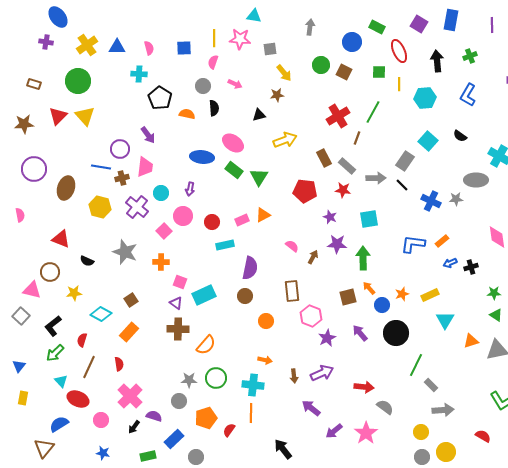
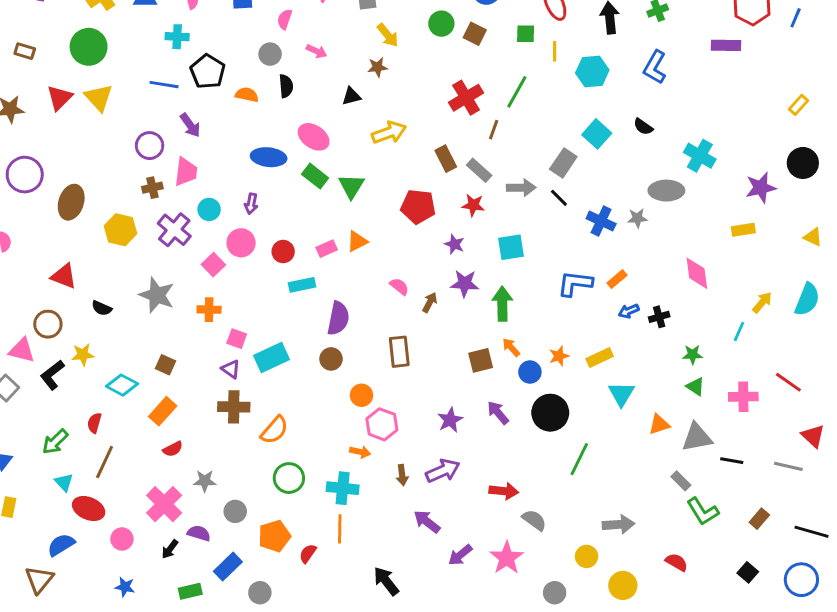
blue line: (101, 167) -> (164, 85), moved
brown square: (131, 300) -> (166, 365), turned -32
pink hexagon: (311, 316) -> (382, 424), moved
black L-shape: (53, 326) -> (52, 375), moved
red semicircle: (119, 364) -> (173, 449), moved, turned 72
gray star: (189, 380) -> (205, 481), moved
gray rectangle: (431, 385) -> (681, 481), moved
gray circle: (422, 457) -> (555, 593), moved

